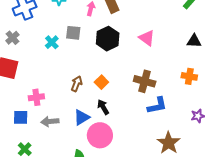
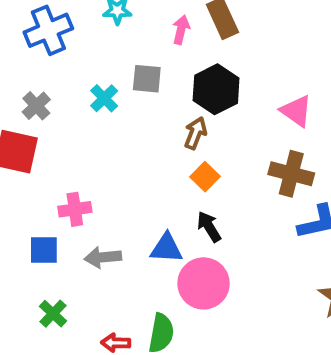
gray cross: (12, 38) -> (36, 106), moved
pink triangle: (147, 38) -> (296, 111), moved
brown arrow: (77, 84) -> (195, 133), moved
blue triangle: (82, 117) -> (166, 248), turned 36

